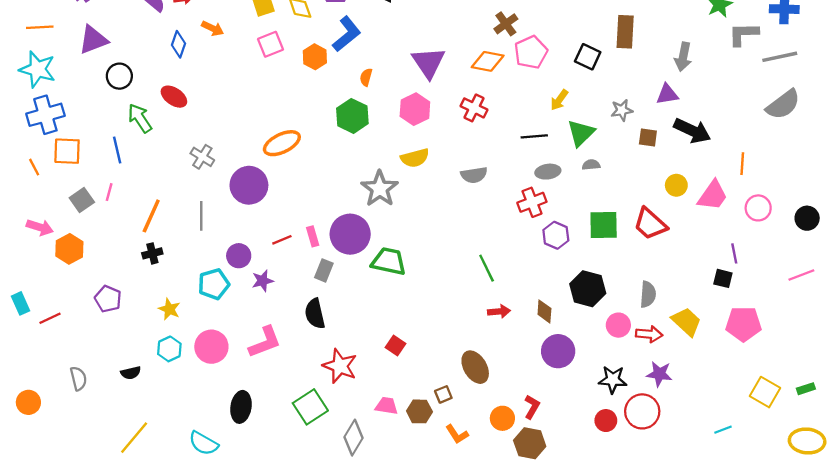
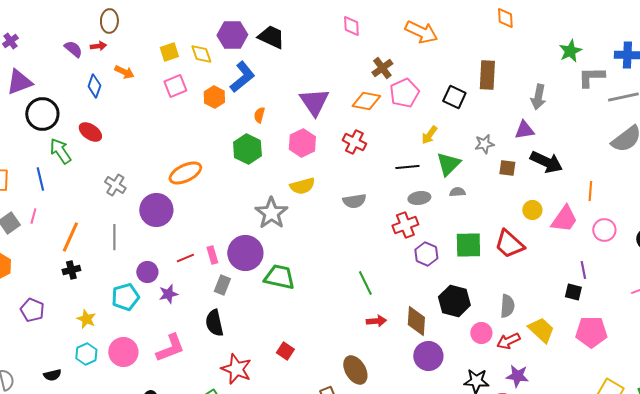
black circle: (119, 76) -> (42, 114), size x1.4
brown diamond: (544, 311) -> (416, 321), size x1.4
red arrow: (649, 334) -> (508, 341), turned 150

